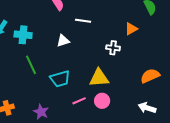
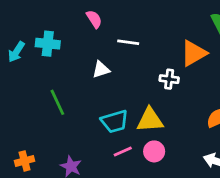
orange triangle: (131, 29) -> (194, 53), size x1.5
cyan cross: (23, 35) -> (48, 44), moved
cyan trapezoid: (60, 79) -> (115, 121), moved

